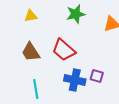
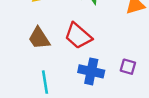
purple square: (97, 76) -> (128, 67), moved

